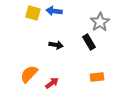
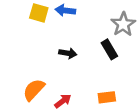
orange rectangle: (97, 77) -> (107, 97), moved

